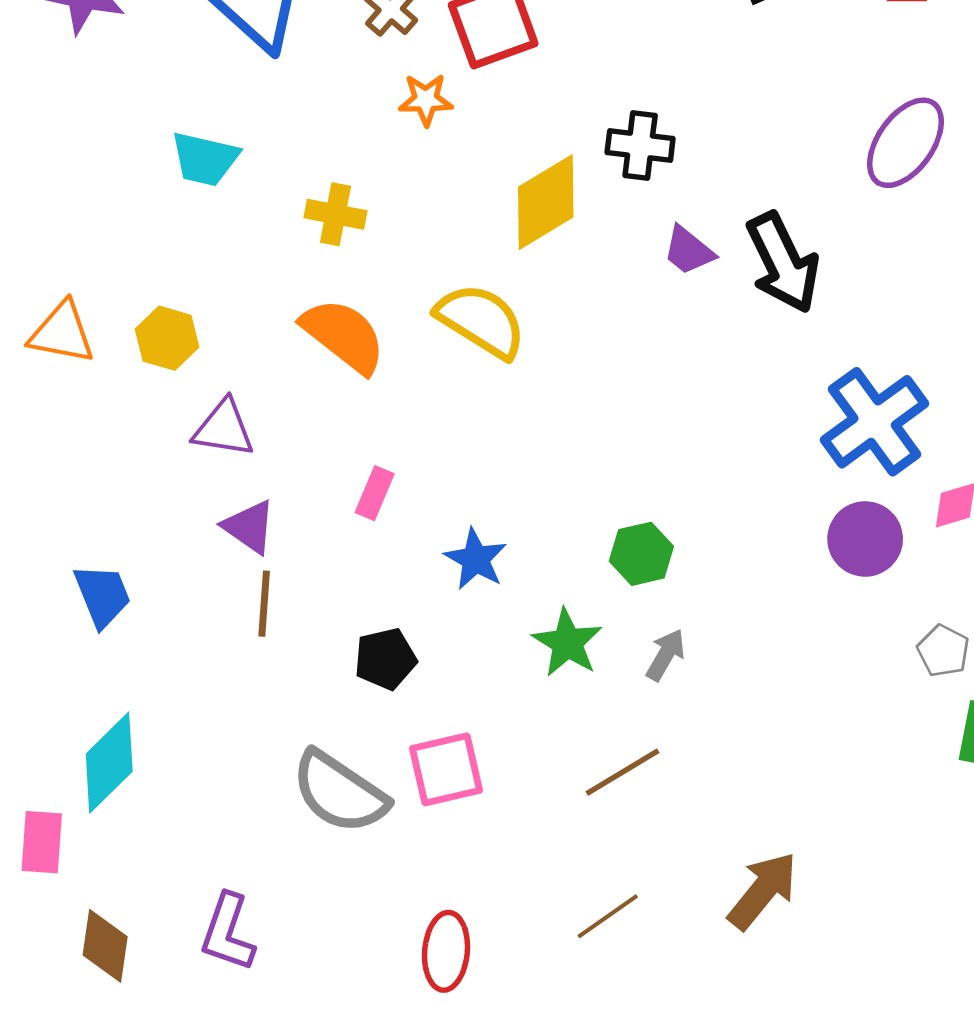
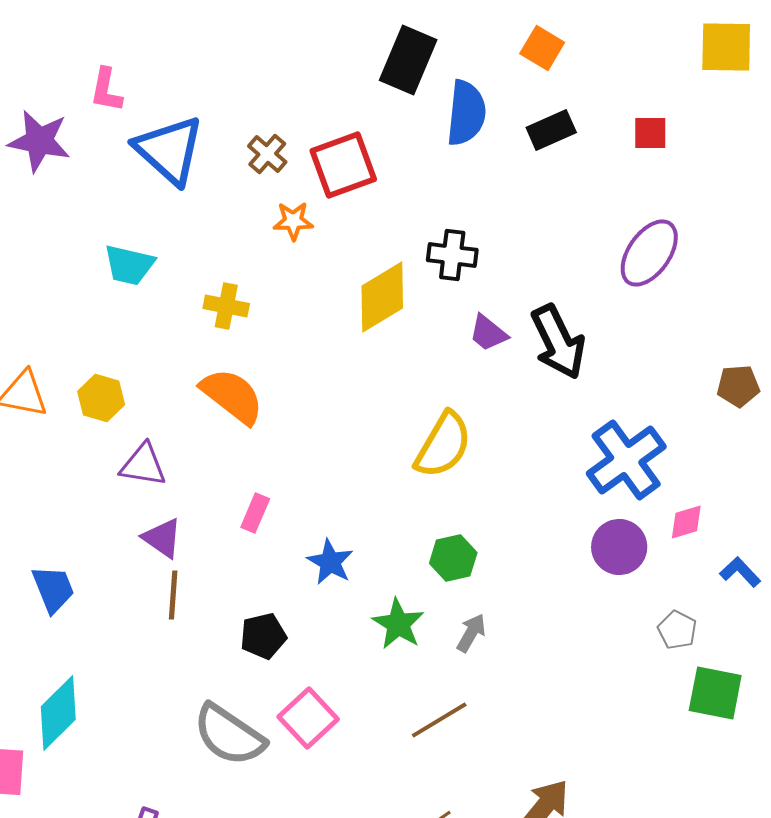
yellow semicircle: (481, 321) -> (443, 445), moved, turned 88
pink square: (446, 769) -> (308, 718), turned -30

